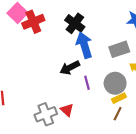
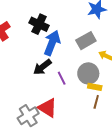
blue arrow: (84, 45) -> (52, 43), turned 50
yellow rectangle: (119, 98) -> (95, 87), turned 48
red triangle: (67, 110) -> (48, 108), size x1.5

